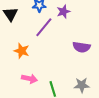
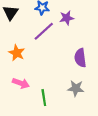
purple semicircle: (82, 47) -> (80, 58), turned 66
gray star: (82, 85) -> (76, 88), moved

